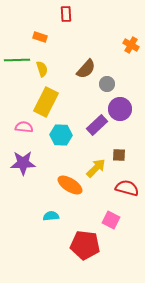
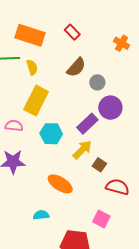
red rectangle: (66, 14) -> (72, 32), moved, turned -42
orange rectangle: (40, 37) -> (30, 35), size x2.0
brown square: (119, 155) -> (99, 165), moved, turned 32
yellow arrow: (96, 168) -> (82, 150), moved

